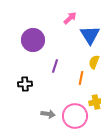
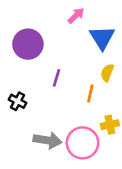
black cross: (25, 84) -> (18, 101), turned 32
gray arrow: (48, 114) -> (47, 140), size x1.5

